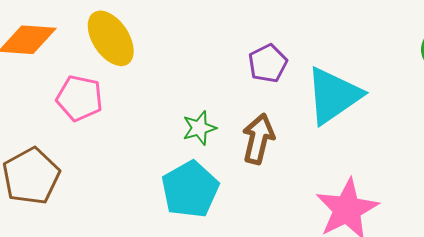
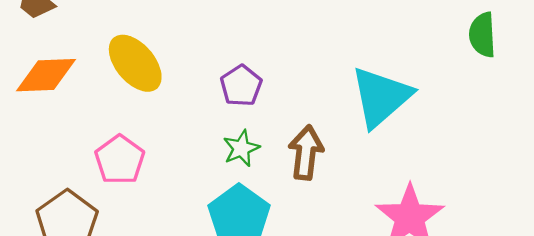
purple pentagon: (268, 63) -> (241, 86), moved
pink pentagon: (80, 98) -> (120, 160), moved, turned 30

